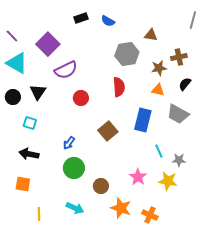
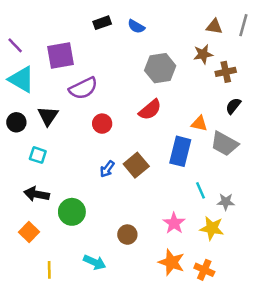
brown triangle: (151, 35) -> (214, 26), moved
purple square: (48, 44) -> (61, 55), turned 35
brown star: (159, 68) -> (203, 54), moved
red semicircle: (119, 87) -> (150, 110), turned 54
orange triangle: (158, 90) -> (199, 124), moved
blue arrow: (69, 143) -> (107, 169), moved
green circle: (74, 168) -> (72, 212), moved
orange square: (23, 184) -> (29, 232), turned 35
orange star: (121, 208) -> (171, 262), moved
orange cross: (150, 215) -> (204, 270), moved

